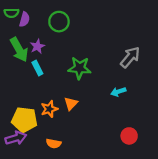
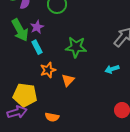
orange star: (49, 109) -> (48, 70), moved

